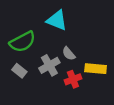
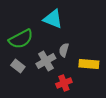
gray semicircle: (69, 54) -> (64, 50), turned 56
red cross: (73, 79) -> (64, 83), moved

